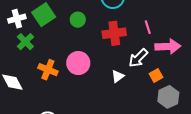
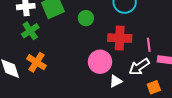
pink line: (148, 27) -> (149, 45), moved
pink circle: (78, 63) -> (100, 62), moved
orange cross: (48, 70) -> (36, 62), moved

